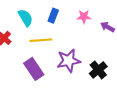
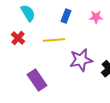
cyan semicircle: (26, 18) -> (28, 13), moved
purple rectangle: (34, 69) -> (37, 80), moved

